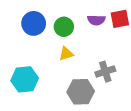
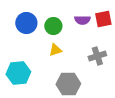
gray cross: (105, 72) -> (97, 56), moved

